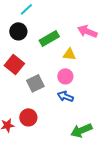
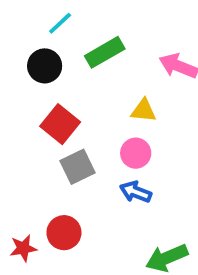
green rectangle: (49, 38) -> (105, 52), moved
red square: (14, 64) -> (60, 124), moved

